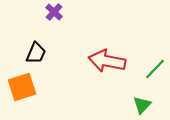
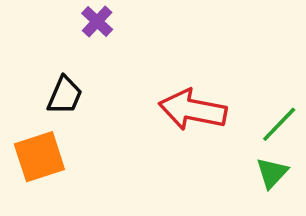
green triangle: (142, 105) -> (272, 173), moved

